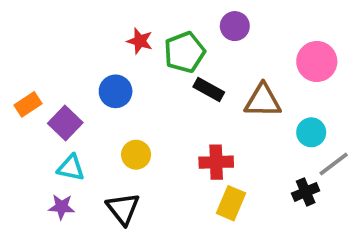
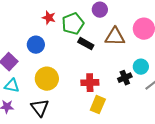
brown triangle: (263, 101) -> (115, 37), moved
yellow circle: (136, 155) -> (47, 79), size x1.5
black cross: (306, 192) -> (125, 78), moved

